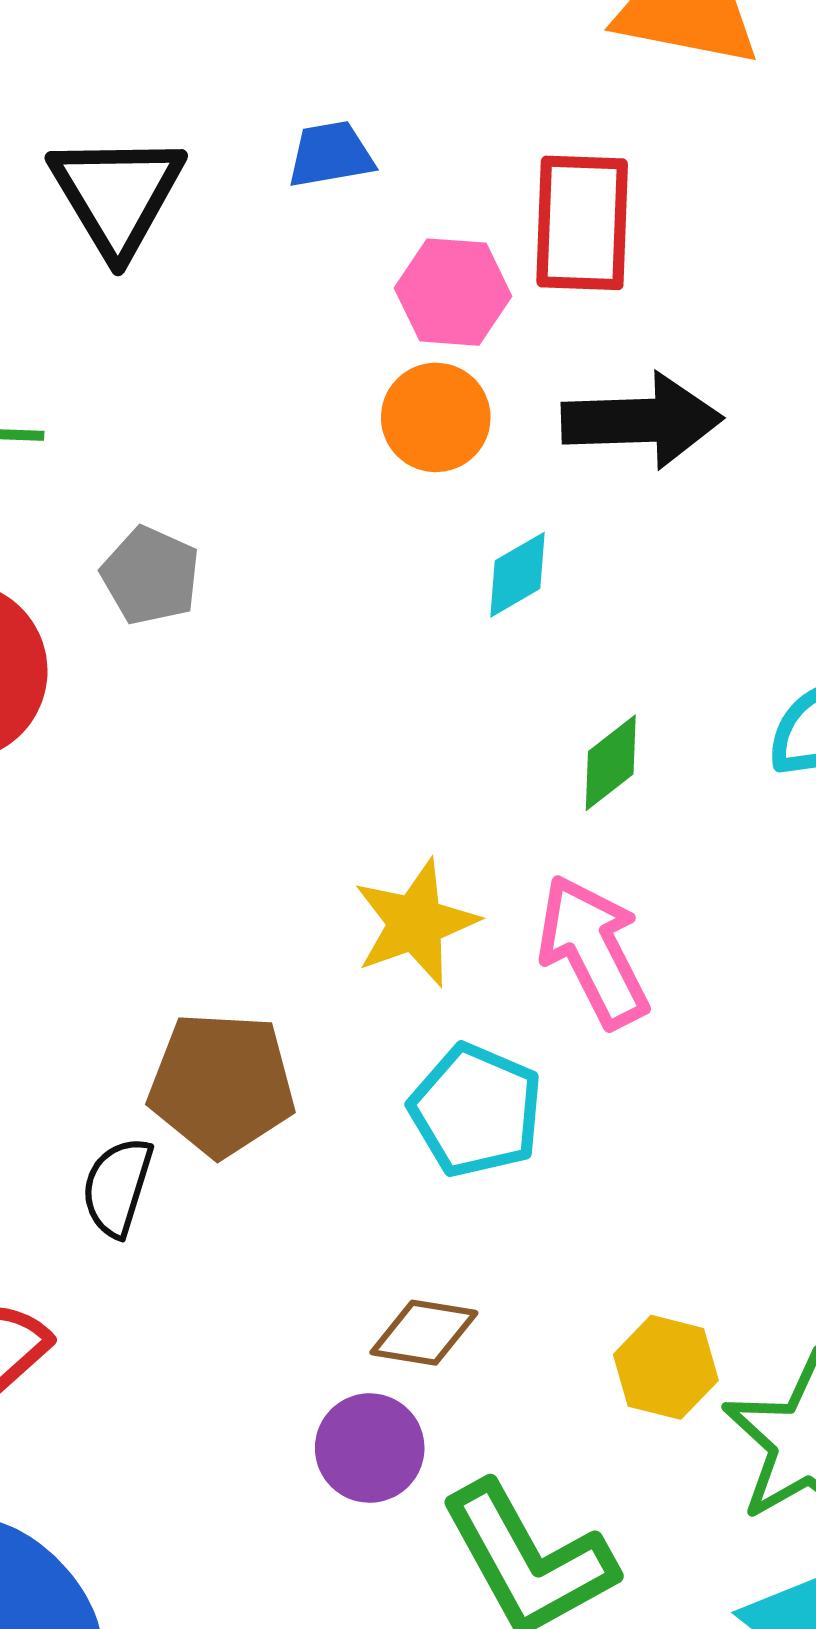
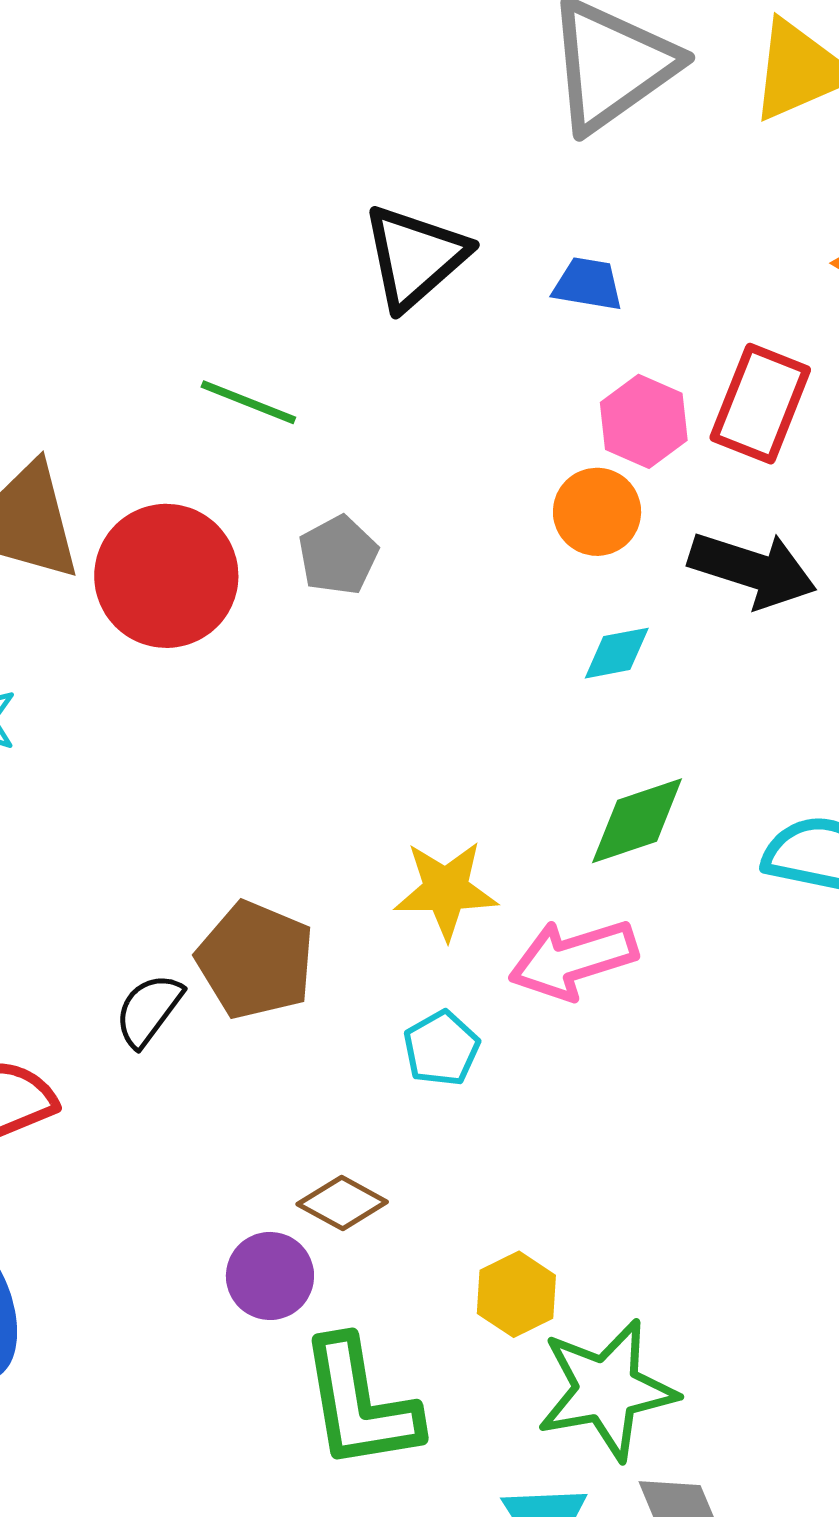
green diamond: (611, 763) -> (637, 821), size x1.4
pink arrow: (593, 951) -> (573, 959), turned -100
cyan pentagon: (476, 1110) -> (441, 1048), size x0.7

